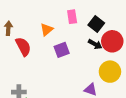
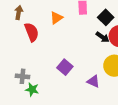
purple square: (62, 50) -> (65, 67), moved, turned -35

